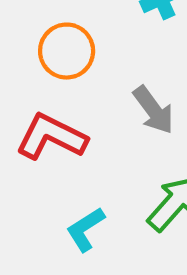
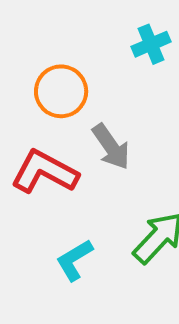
gray arrow: (154, 110) -> (111, 147), moved

